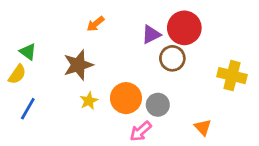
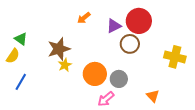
orange arrow: (95, 24) -> (84, 18), moved
yellow star: (89, 101) -> (65, 65), moved

